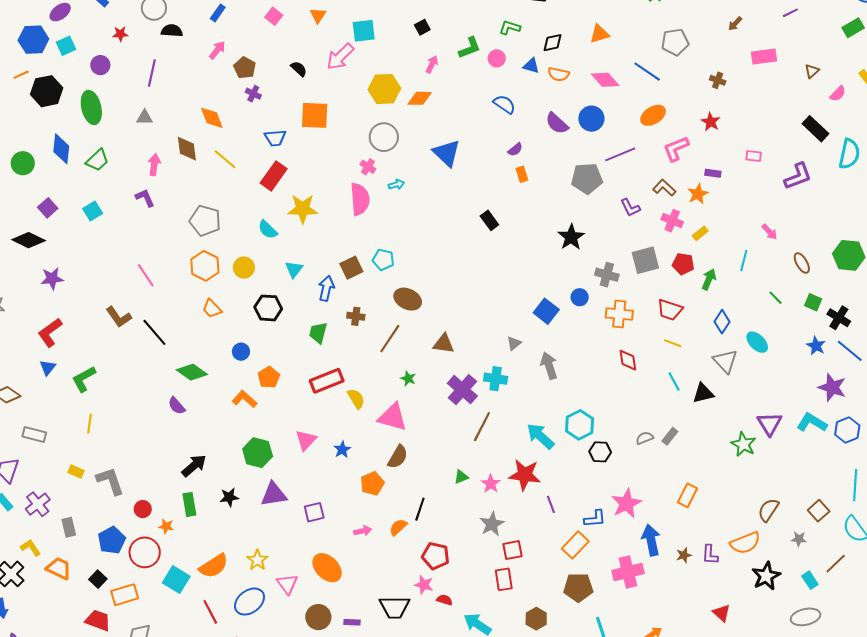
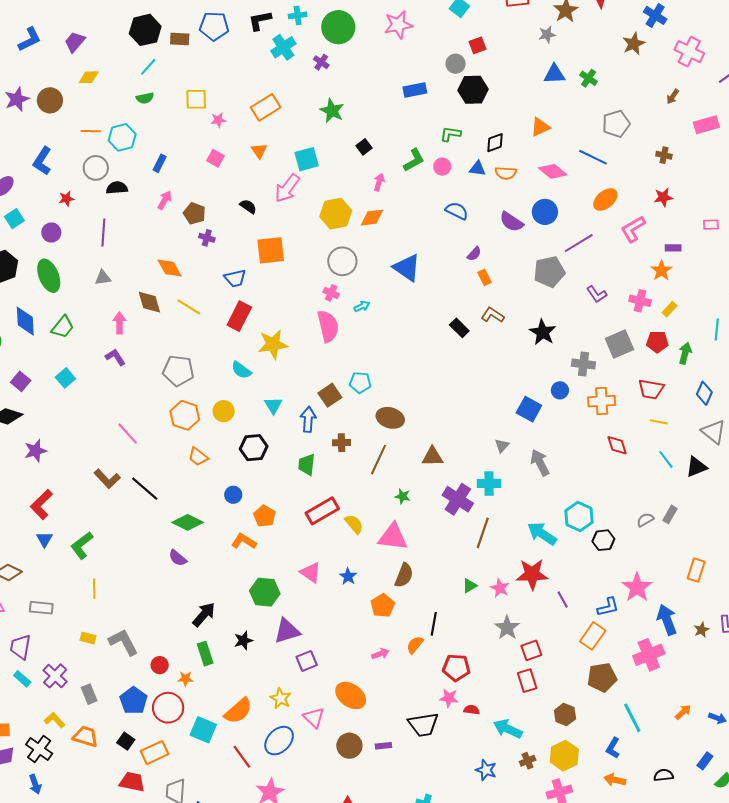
red star: (711, 122) -> (663, 197), turned -30
brown L-shape: (664, 188) -> (493, 315), moved
pink triangle: (306, 440) -> (311, 573), turned -30
purple square: (314, 512) -> (307, 661), moved

